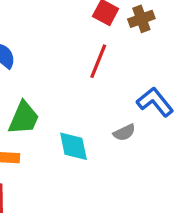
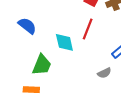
cyan diamond: (73, 146) -> (64, 42), moved

